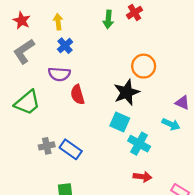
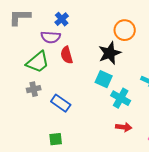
blue cross: (65, 46) -> (62, 19), moved
gray L-shape: (24, 51) -> (20, 17), turned 35
green trapezoid: (27, 103) -> (38, 62), moved
gray cross: (47, 146) -> (34, 89), moved

